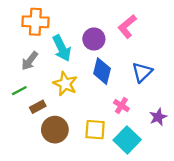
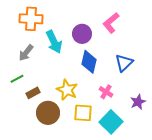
yellow star: (65, 84) -> (67, 90), moved

